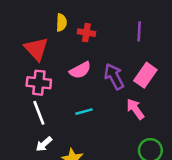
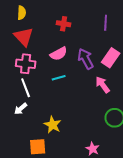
yellow semicircle: (61, 23) -> (22, 13), moved
cyan line: (84, 112) -> (59, 78), moved
white arrow: (44, 144) -> (21, 109), moved

